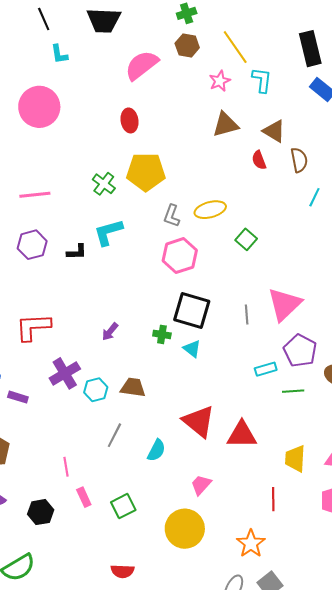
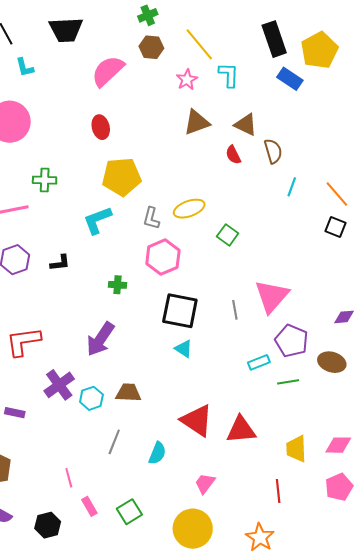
green cross: (104, 184) -> (45, 180), moved, turned -30
cyan L-shape: (108, 232) -> (97, 220), moved
purple arrow: (110, 332) -> (100, 339), size x1.8
green cross: (162, 334) -> (117, 285), moved

